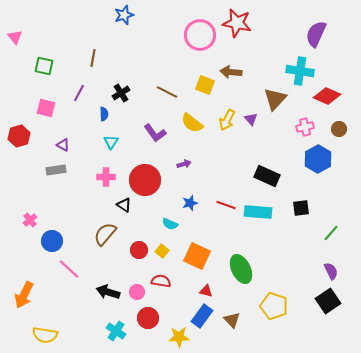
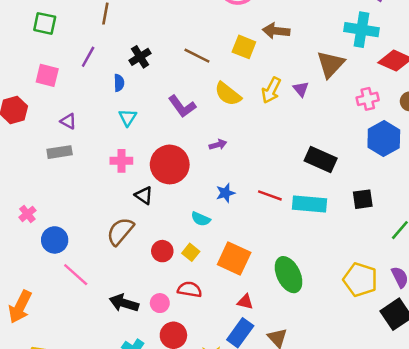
yellow pentagon: (274, 306) -> (360, 280), moved

